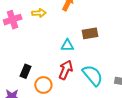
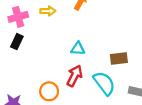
brown rectangle: (90, 33) -> (119, 59), moved
black rectangle: (25, 71) -> (17, 42), moved

